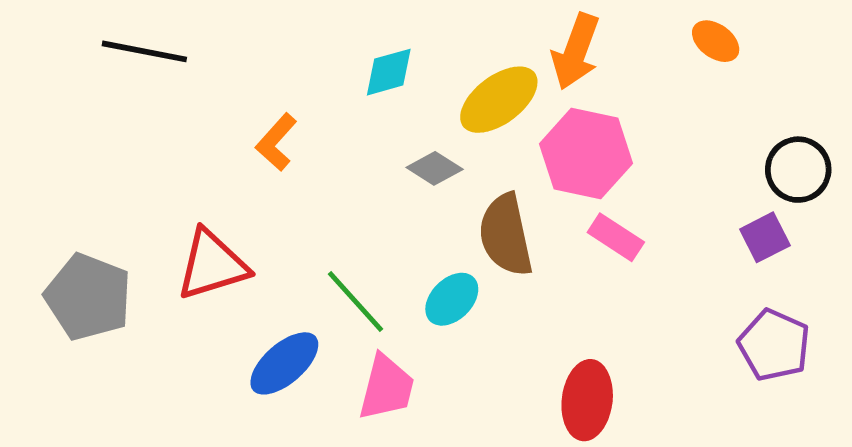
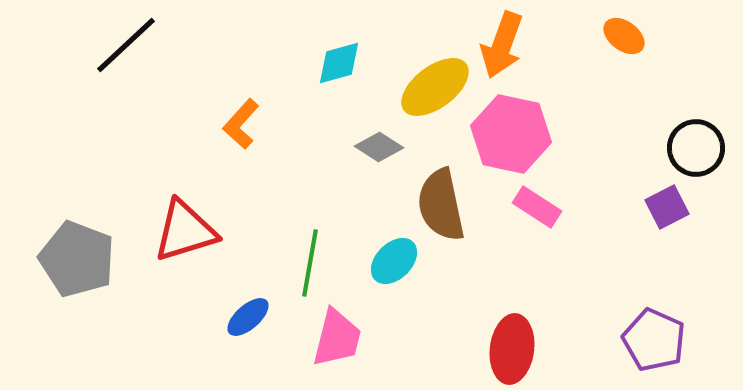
black line: (144, 51) -> (126, 45), turned -54
green line: (355, 301) -> (310, 263), turned 52
purple pentagon: (774, 345) -> (654, 340), moved
blue ellipse: (284, 363) -> (248, 317), size x0.7

